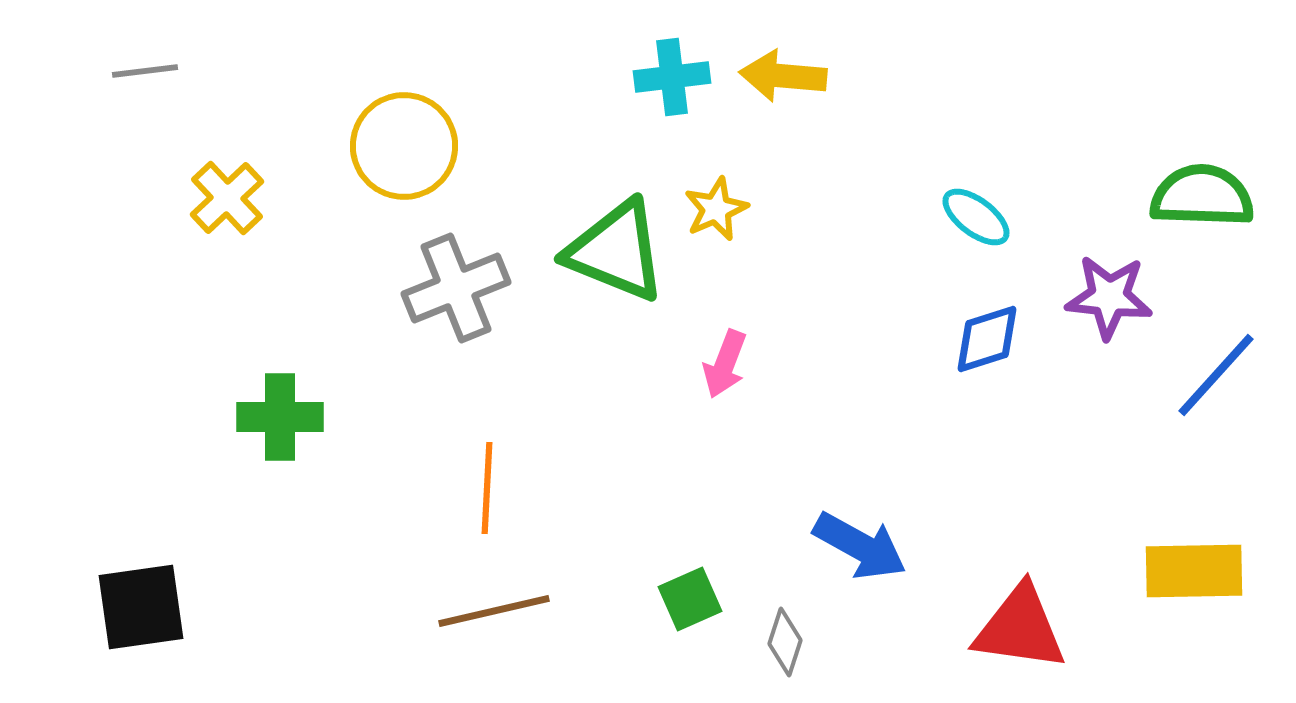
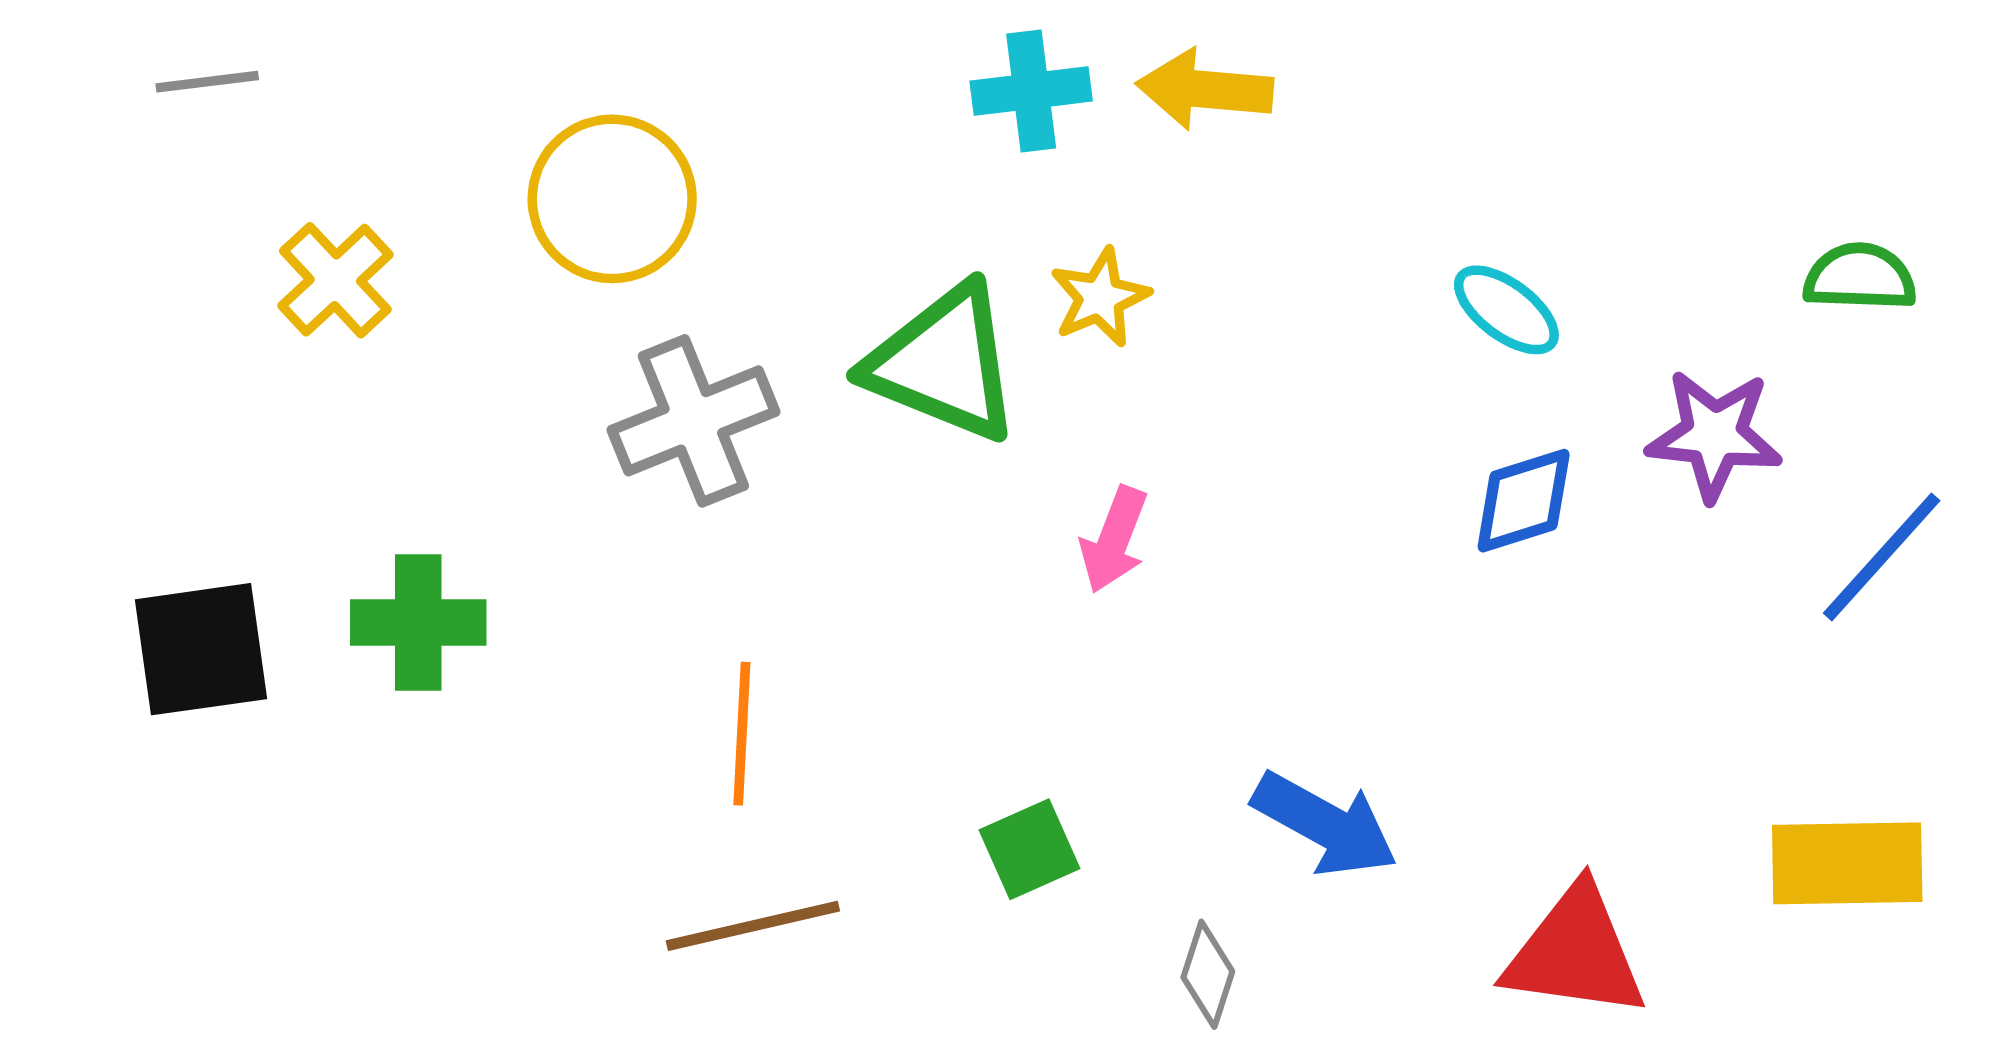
green semicircle: (1202, 196) -> (1860, 277), size x0.7
green square: (690, 599) -> (1030, 849), moved
black square: (141, 607) -> (201, 649), moved

